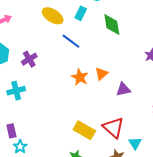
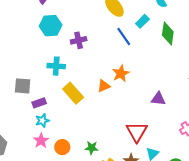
cyan rectangle: (81, 13) -> (142, 21), moved
orange triangle: (102, 74) -> (104, 86), moved
yellow rectangle: (84, 130) -> (73, 93), moved
purple rectangle: (11, 131) -> (39, 103), turned 64

